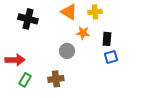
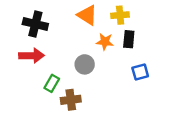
black rectangle: (107, 39) -> (129, 39), moved
red arrow: (15, 60) -> (32, 56), moved
green rectangle: (25, 80) -> (52, 83), moved

